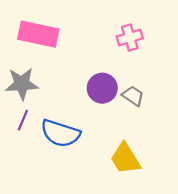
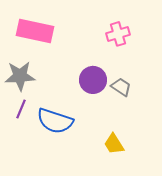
yellow trapezoid: (125, 159) -> (114, 144), size x0.7

